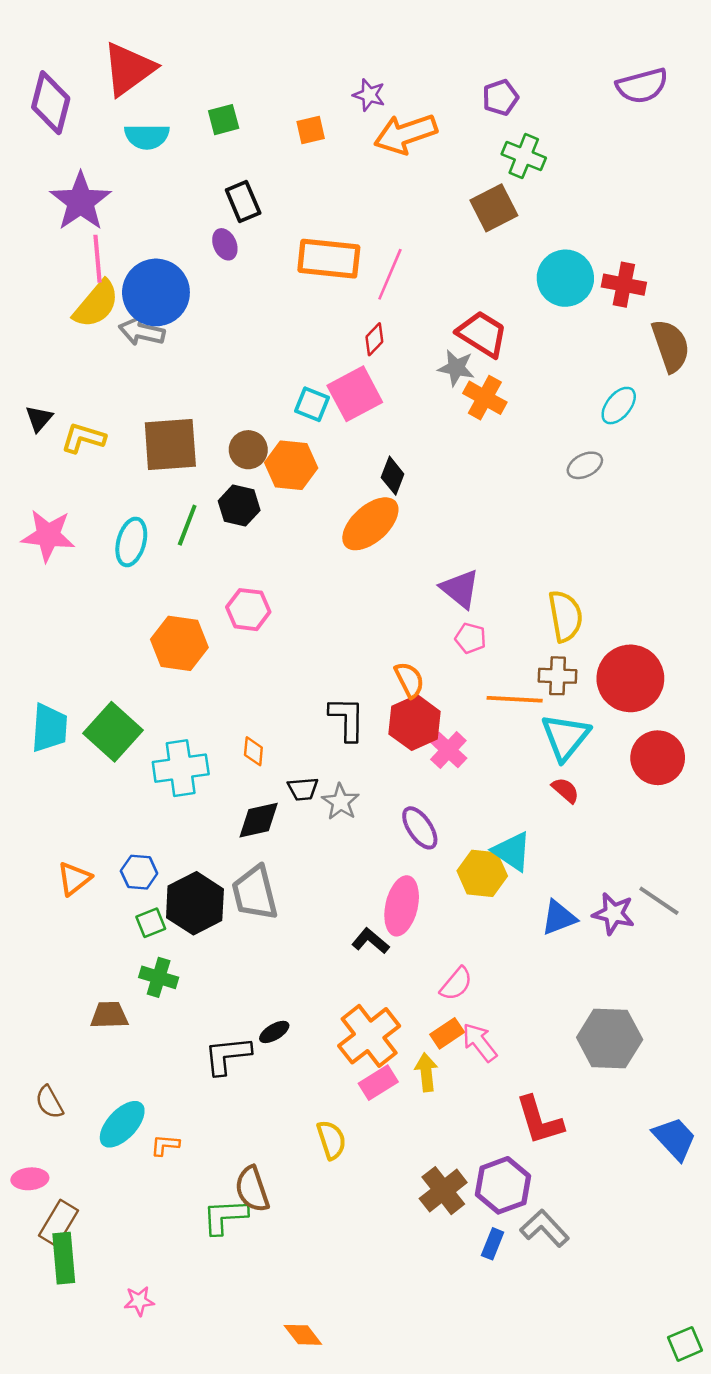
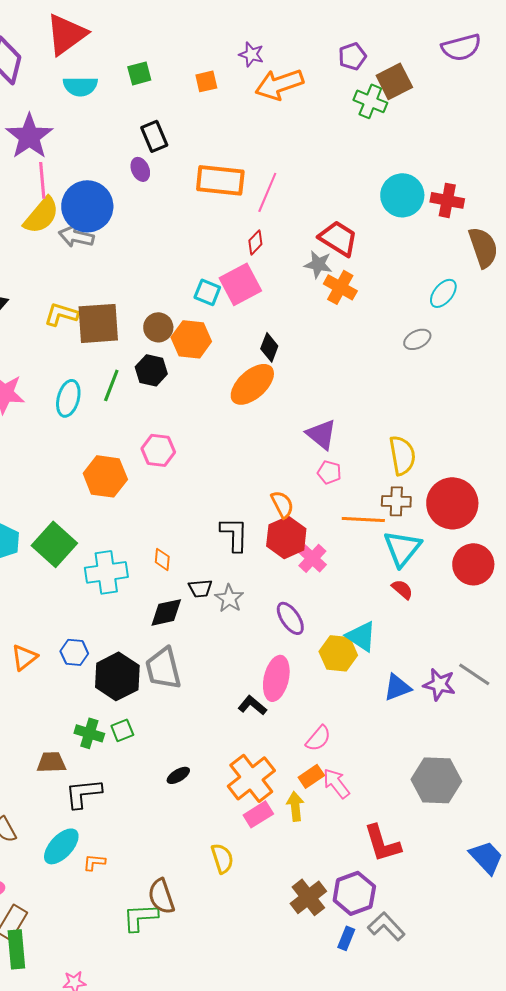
brown square: (494, 208) -> (394, 81), moved
yellow L-shape: (83, 438) -> (61, 314), moved
green square: (151, 923) -> (122, 730), moved
black L-shape: (227, 1055) -> (83, 793), moved

